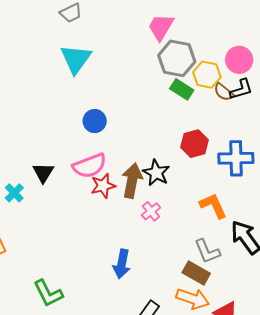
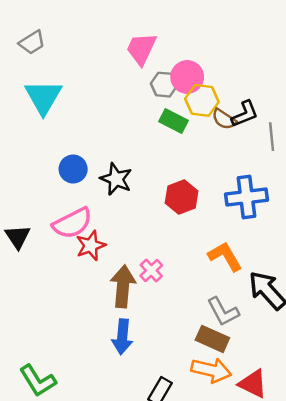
gray hexagon: (177, 58) -> (164, 85), size x0.6
pink circle: (239, 60) -> (187, 77), moved
red hexagon: (195, 144) -> (182, 197), moved
black star: (156, 173) -> (116, 179), moved
brown arrow: (132, 181) -> (123, 286), moved

